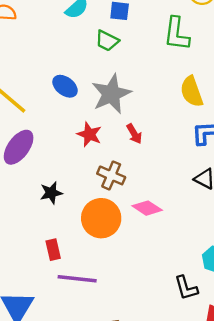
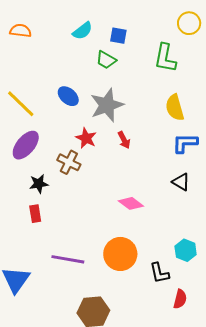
brown cross: (111, 175) -> (69, 162), moved
black star: (51, 193) -> (39, 184), moved
orange circle: (101, 218) -> (120, 254), moved
red rectangle: (53, 250) -> (35, 214), moved

